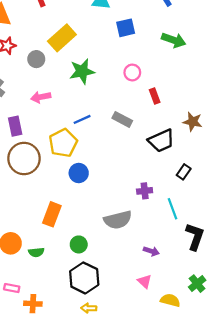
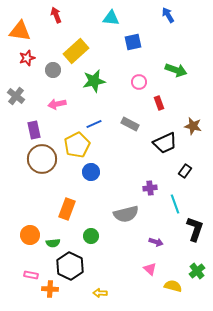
green arrow: (174, 40) -> (176, 70), moved
black hexagon: (84, 278) -> (70, 266), moved

